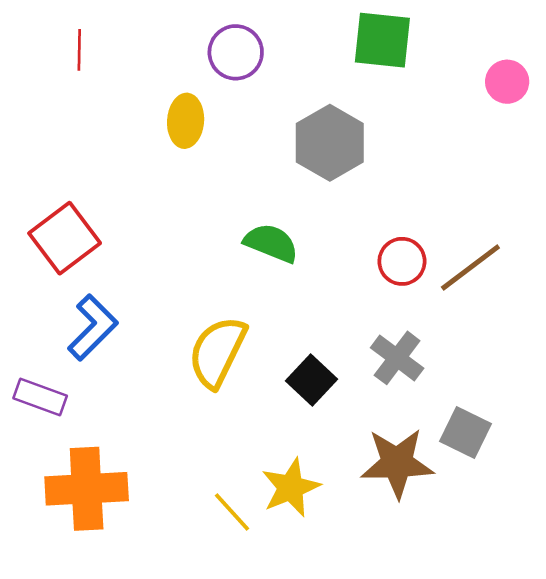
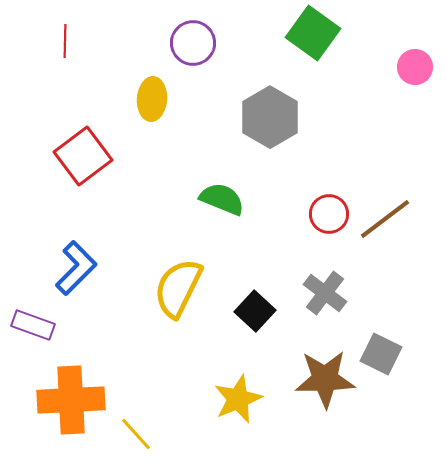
green square: (382, 40) -> (313, 33), turned 30
red square: (65, 238) -> (83, 156), moved
yellow line: (232, 512) -> (136, 434), moved

